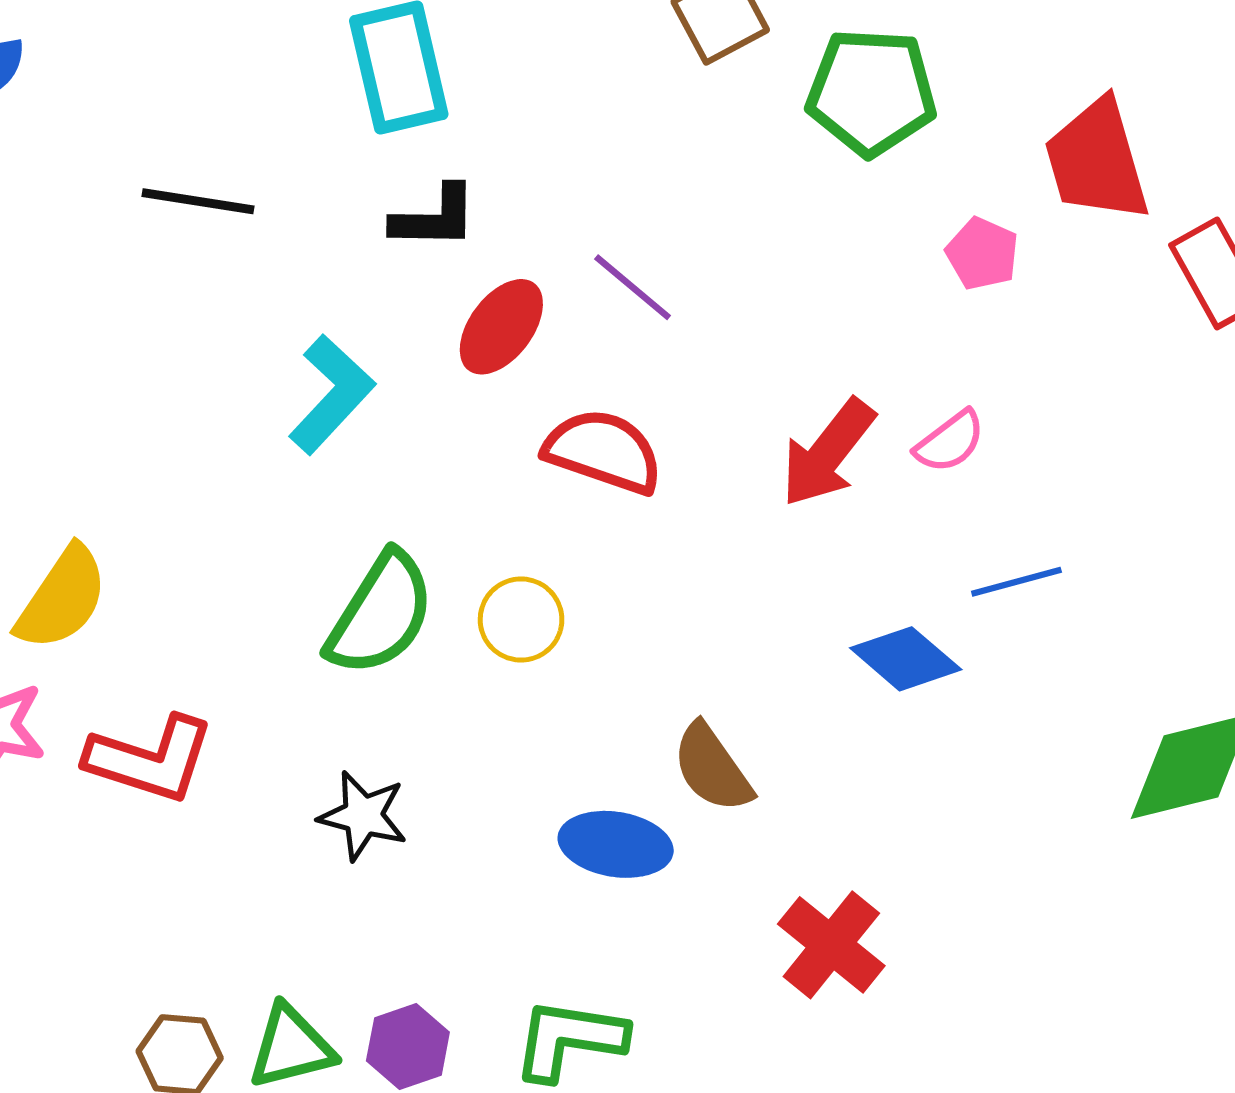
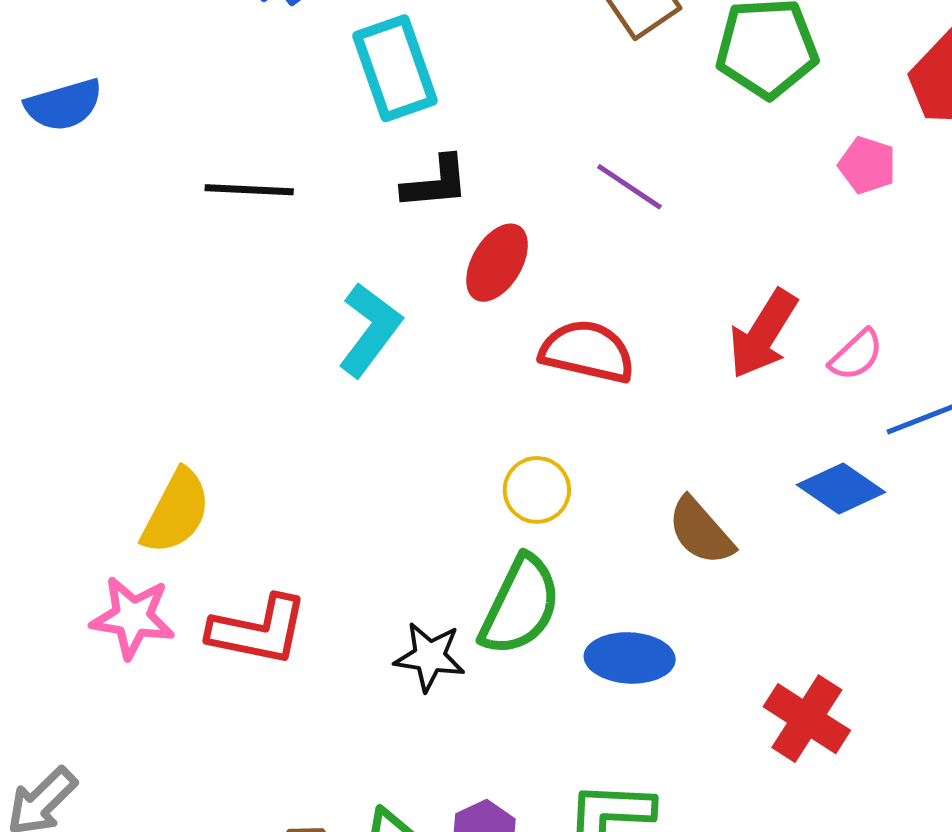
purple line: (633, 287) -> (629, 187), moved
pink semicircle: (950, 442) -> (856, 355), moved
green semicircle: (381, 614) -> (520, 605), moved
brown semicircle: (712, 768) -> (701, 531), moved

